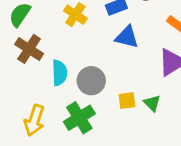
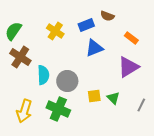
blue triangle: (127, 37) -> (94, 48), turned -36
green cross: (79, 118) -> (58, 109), turned -35

